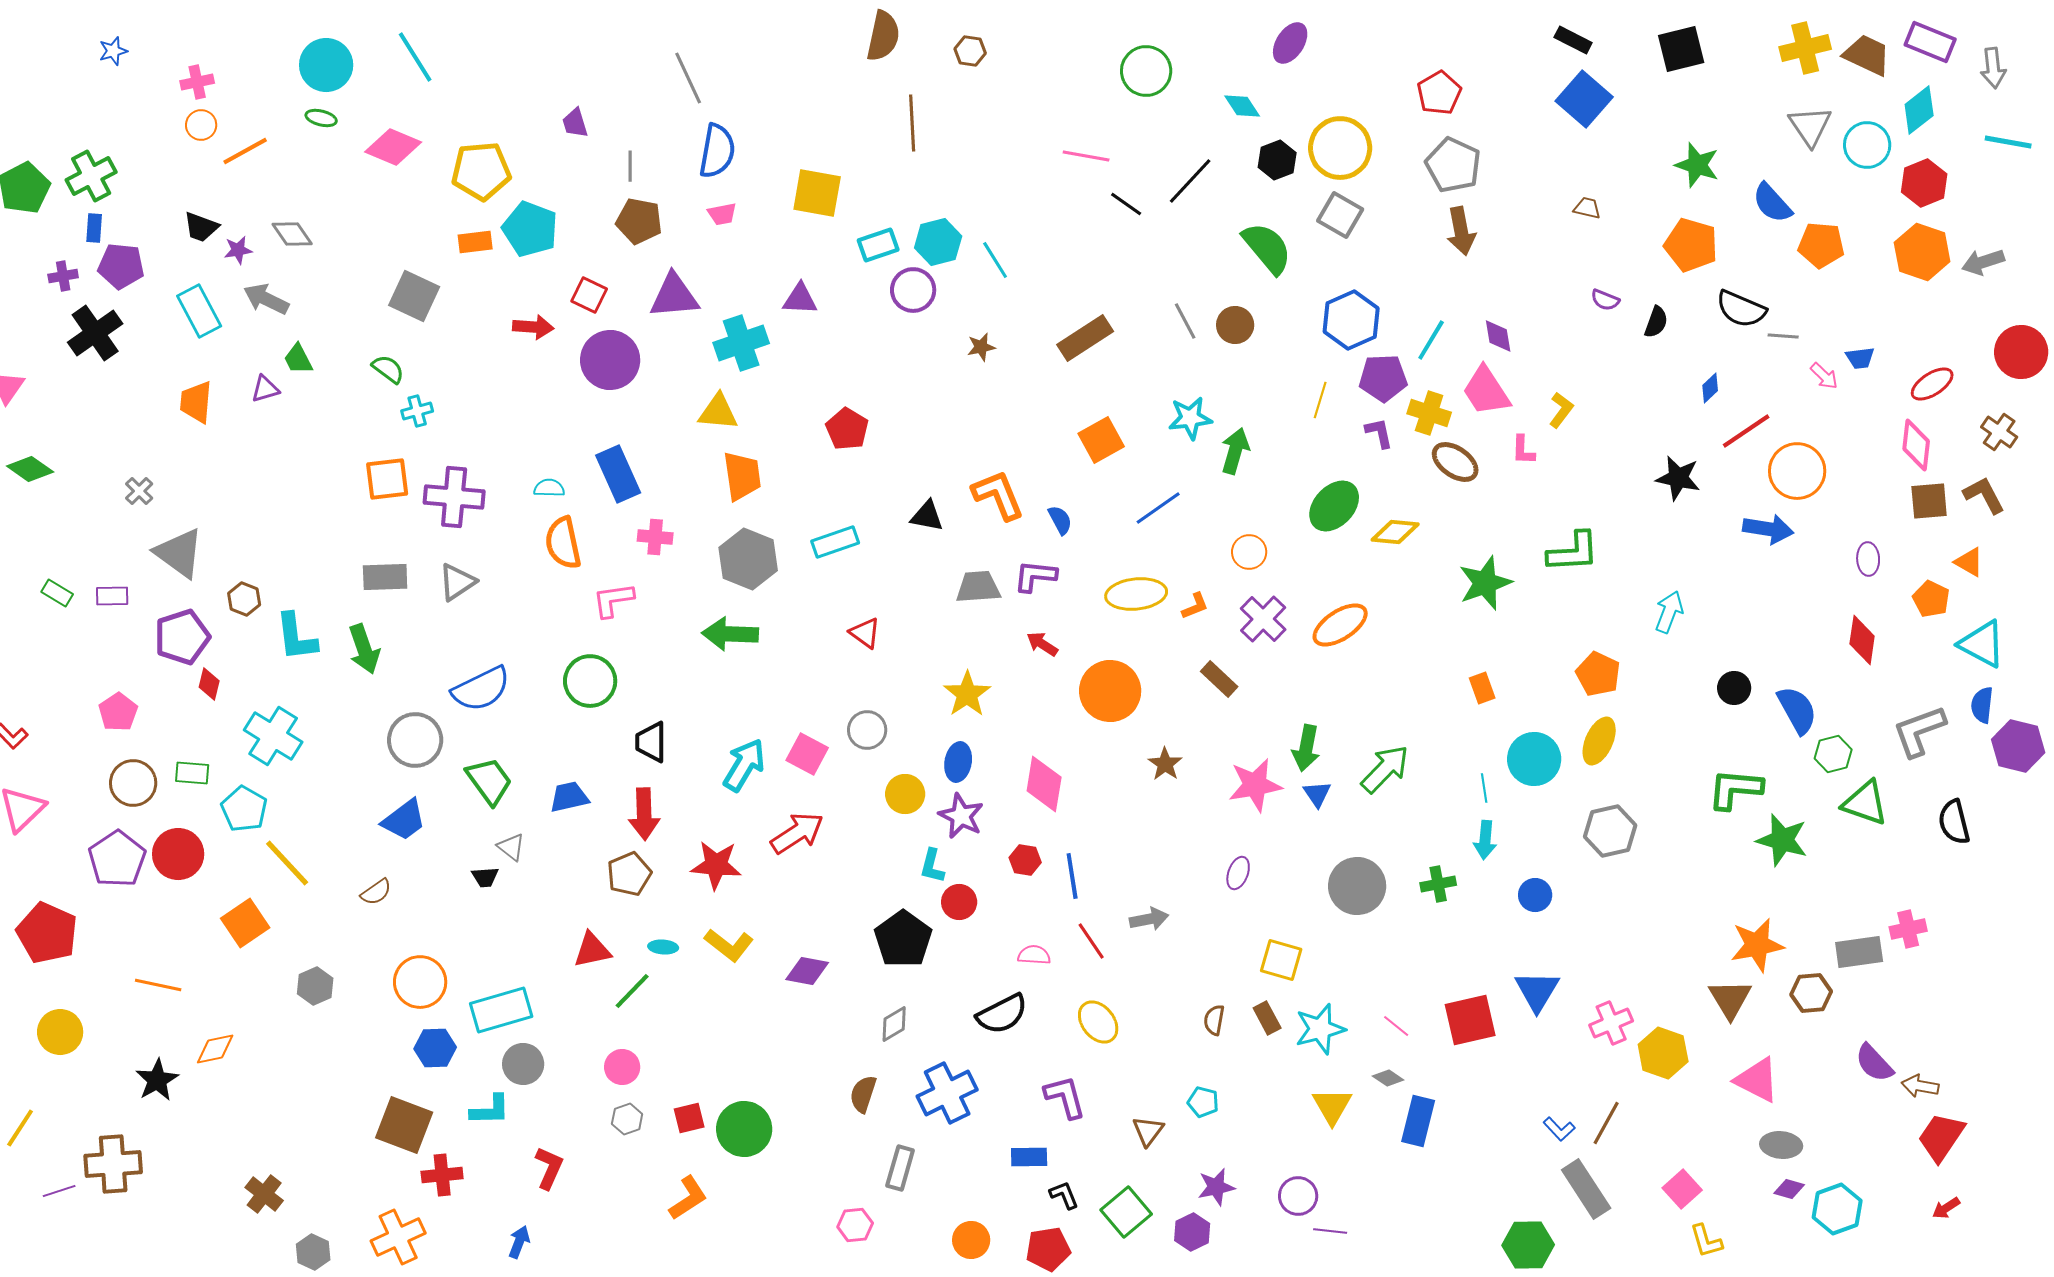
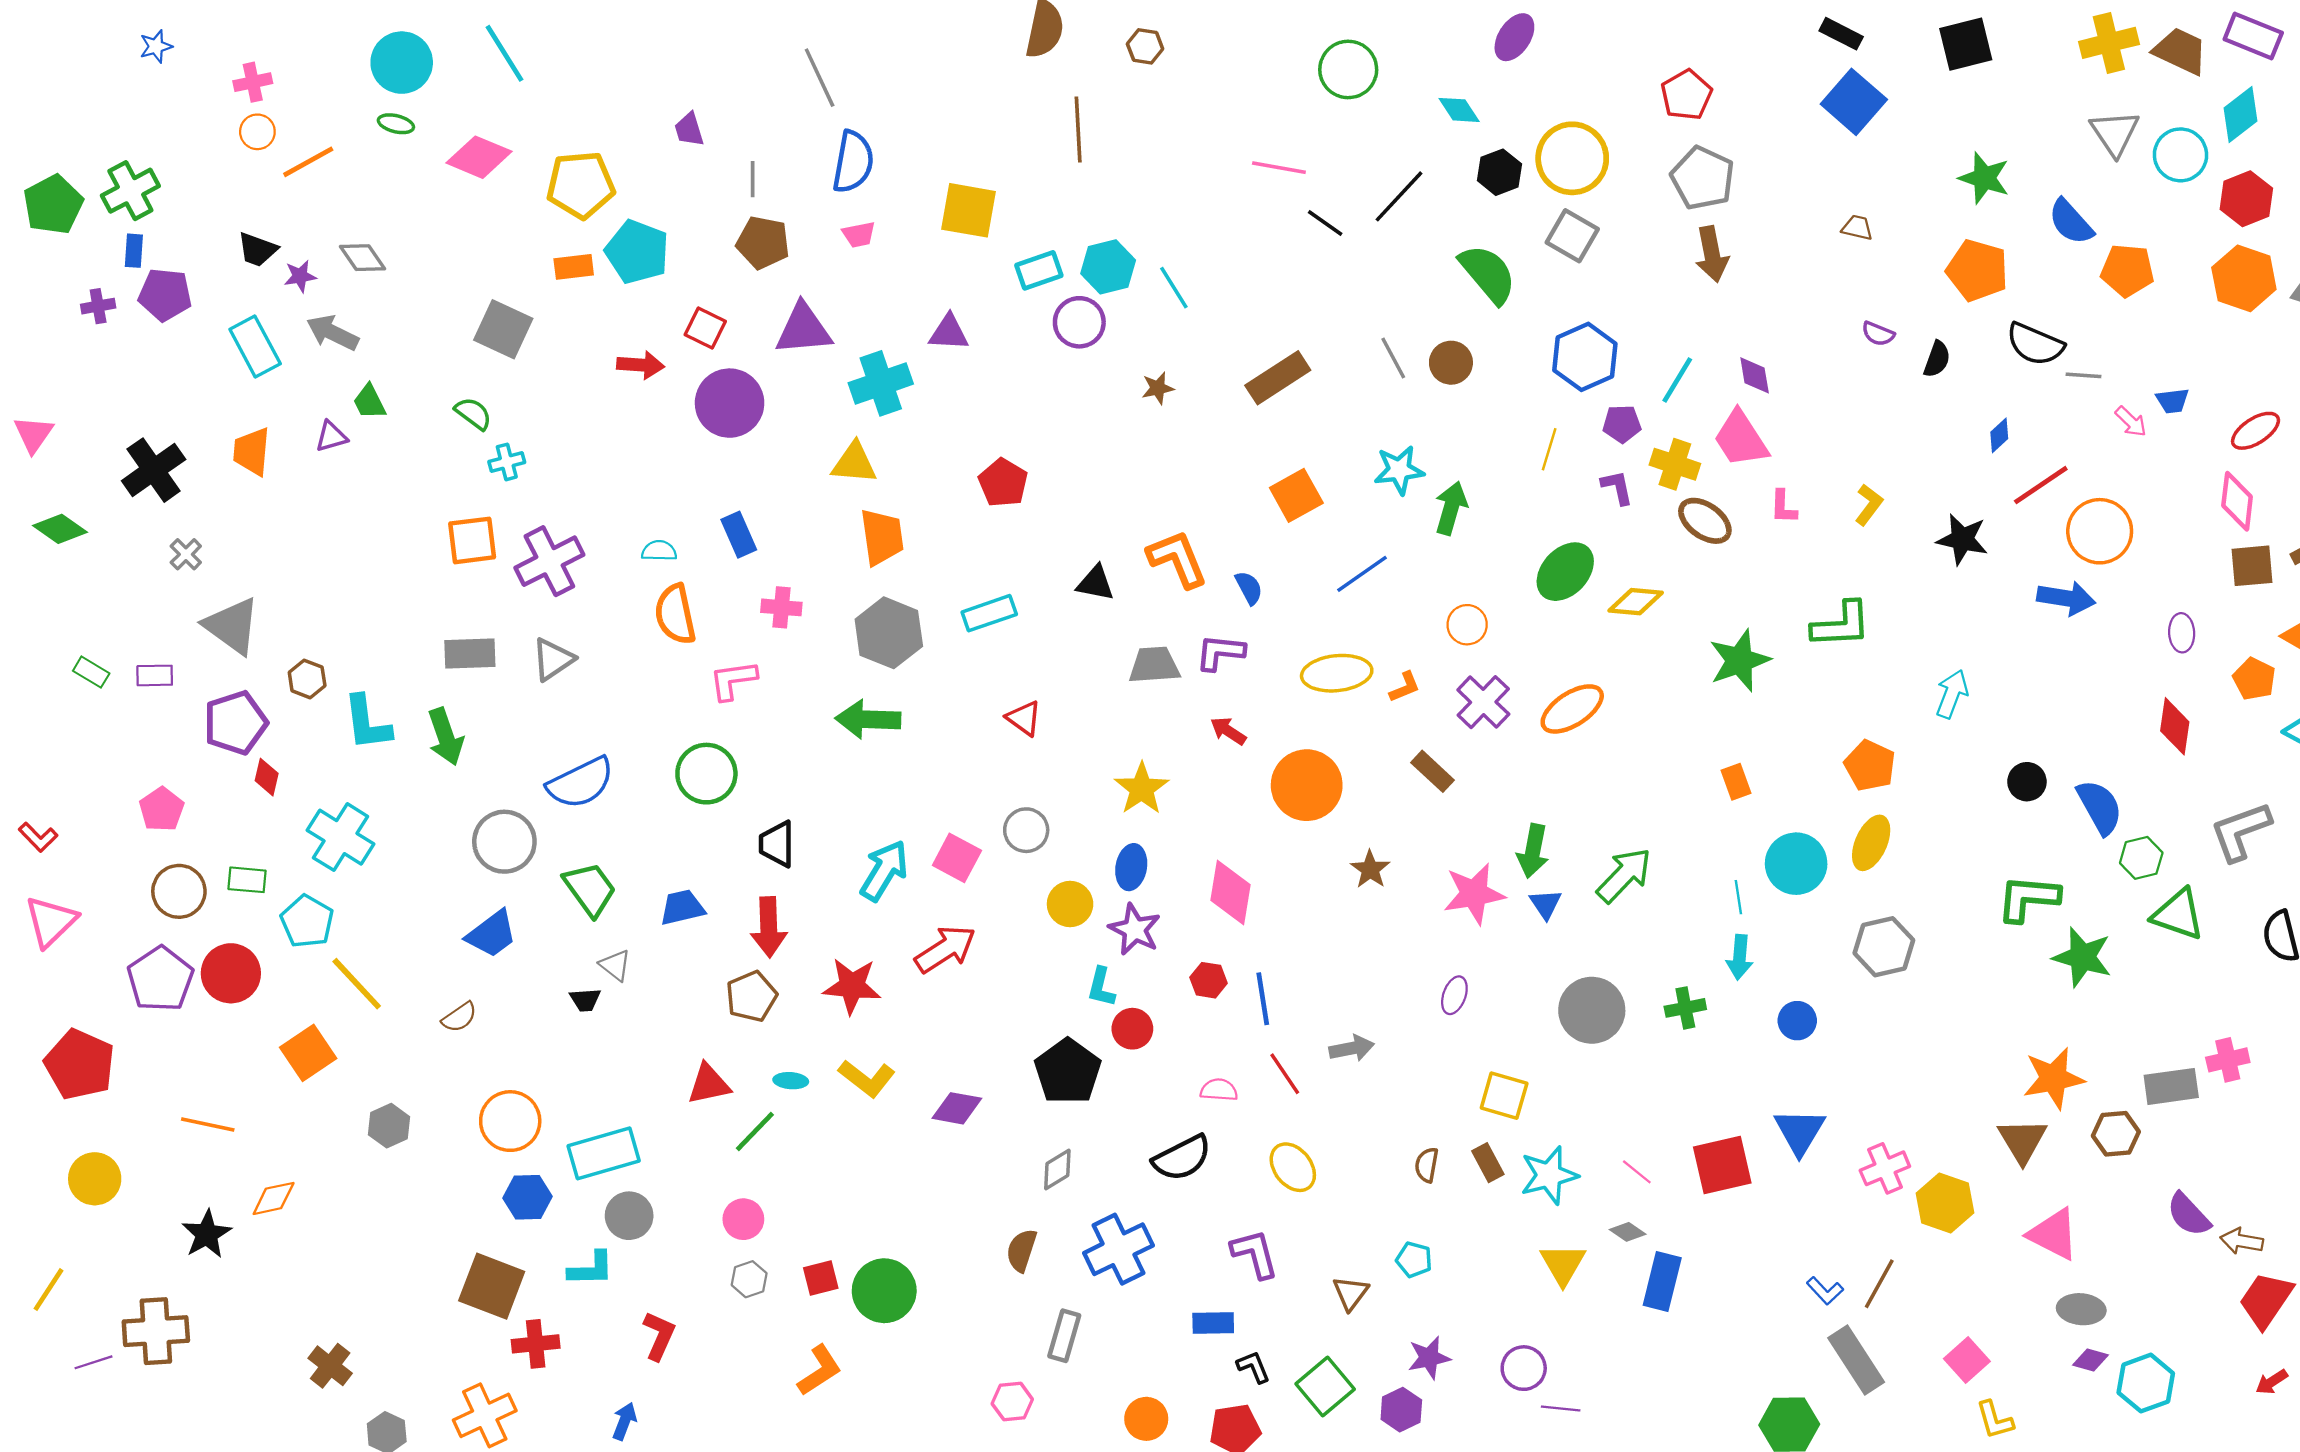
black cross: (95, 333) -> (154, 470), moved
purple pentagon: (1383, 378) -> (1622, 424), size x0.7
yellow L-shape: (1561, 410) -> (1869, 505), moved
blue rectangle: (618, 474) -> (739, 535), size x0.7
purple cross: (454, 497) -> (549, 561), turned -32

